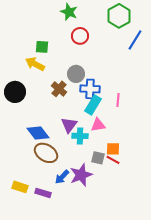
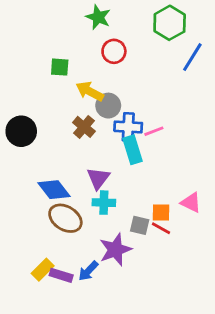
yellow arrow: (35, 64) -> (90, 91), moved
pink line: (118, 100) -> (154, 131), moved, turned 64
cyan rectangle: (93, 105) -> (132, 150), turned -48
pink triangle: (98, 125) -> (191, 203), moved, turned 35
cyan cross: (80, 136) -> (104, 203), moved
blue arrow: (62, 177) -> (88, 271), moved
yellow rectangle: (20, 187) -> (43, 270), moved, turned -63

